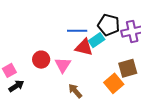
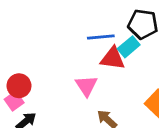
red circle: (41, 60) -> (19, 86), moved

